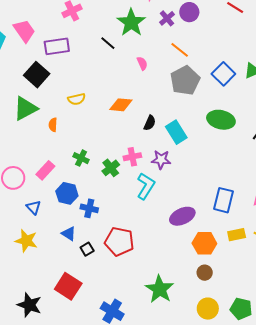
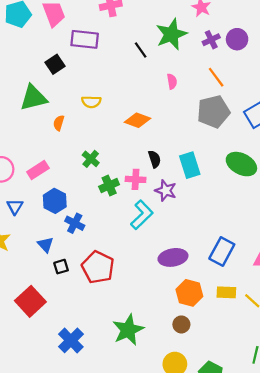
black square: (37, 75) -> (55, 64), size x0.7
black semicircle: (150, 123) -> (155, 159), moved, turned -56
green cross: (81, 158) -> (91, 159), moved

